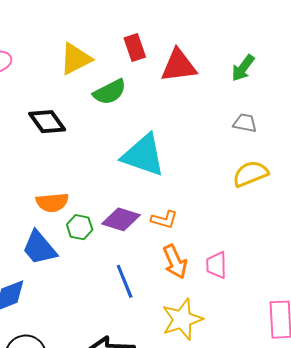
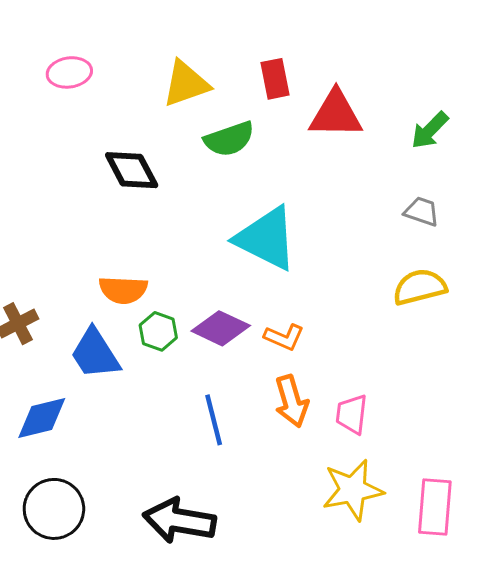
yellow star: (182, 319) -> (353, 490), moved

